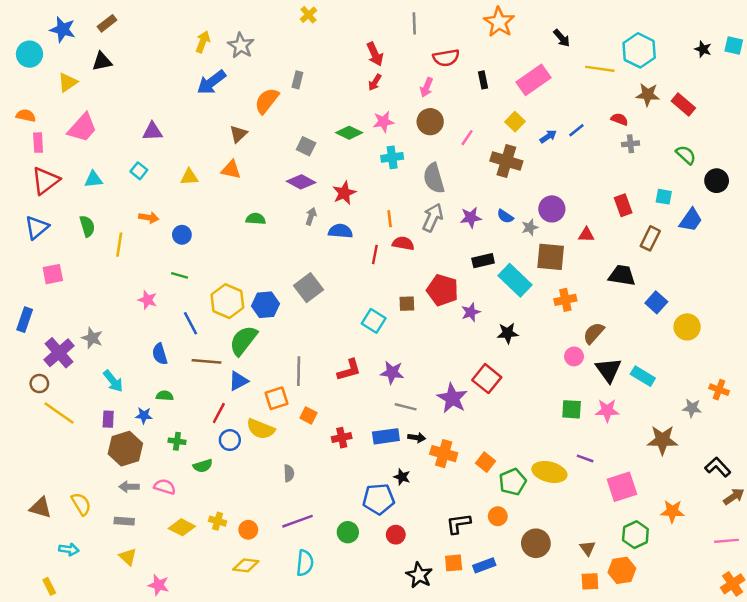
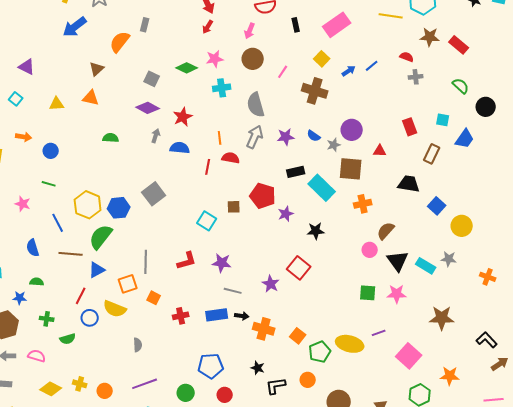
purple triangle: (152, 132) -> (27, 67), turned 30
purple star: (452, 398) -> (271, 284), size x0.7
gray star: (692, 408) -> (449, 259), moved
purple line: (585, 458) -> (379, 333), turned -40
black star: (402, 477) -> (258, 368), moved
pink square: (622, 487) -> (409, 356), turned -30

